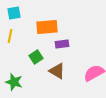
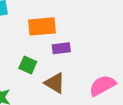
green square: (36, 57) -> (28, 65), turned -32

